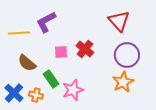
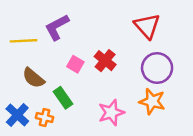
pink square: (61, 52) -> (75, 64), turned 32
orange star: (123, 82) -> (152, 101), turned -30
pink star: (73, 90) -> (111, 113), moved

